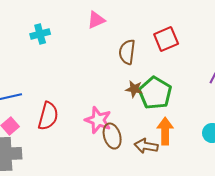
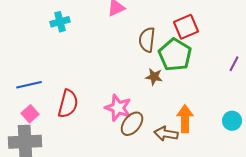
green pentagon: (155, 93) -> (175, 55), moved
brown ellipse: (112, 136) -> (132, 124), turned 55

